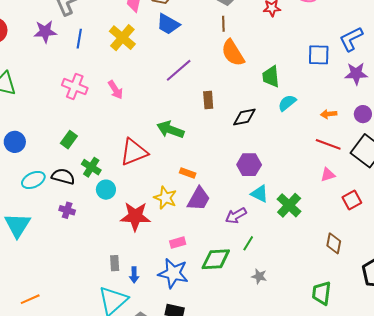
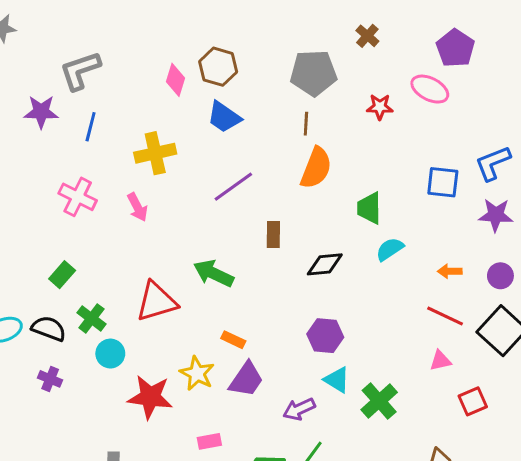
yellow cross: (122, 38) -> (155, 153), moved, turned 32
orange semicircle: (233, 53) -> (316, 168), turned -132

